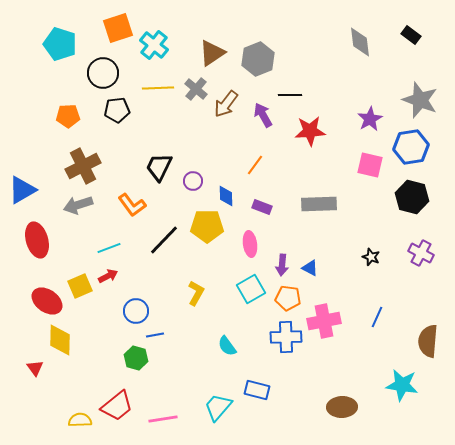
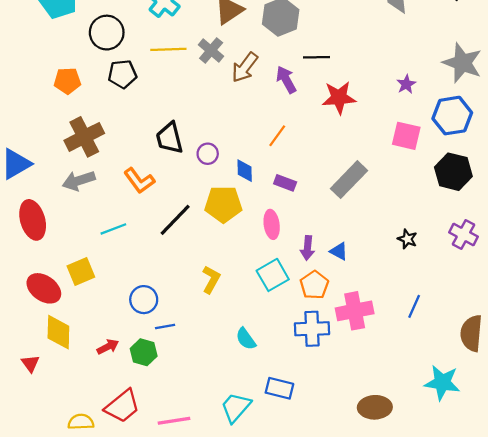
purple star: (370, 119) -> (406, 84), size x0.7
black trapezoid: (159, 167) -> (170, 138), turned -40
gray rectangle: (319, 204) -> (349, 180), turned -44
red arrow: (108, 276) -> (108, 347), moved
orange pentagon: (288, 298) -> (314, 285), turned 30

